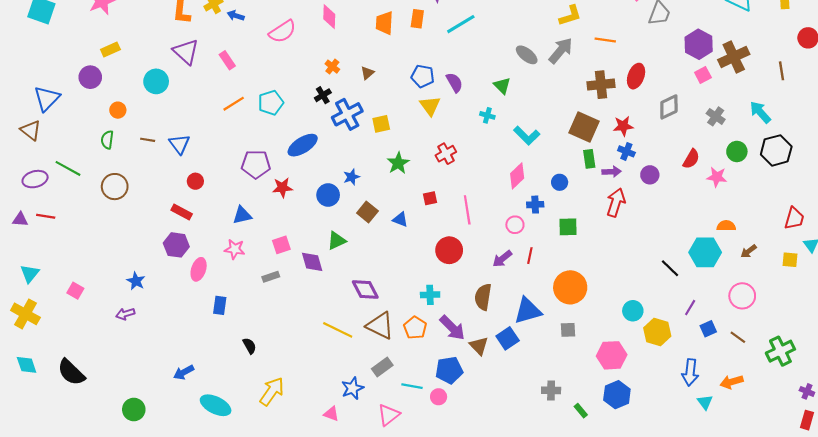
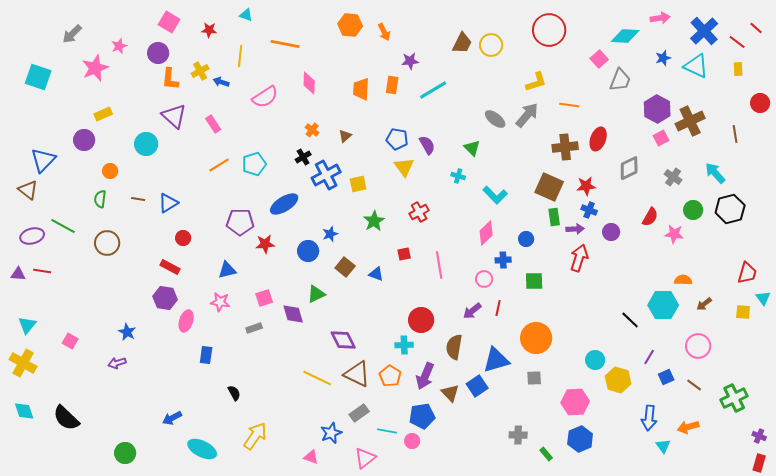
blue triangle: (179, 144) -> (168, 203), turned 35
red circle: (449, 250) -> (421, 320), moved
purple arrow: (452, 328) -> (425, 376), turned 68

